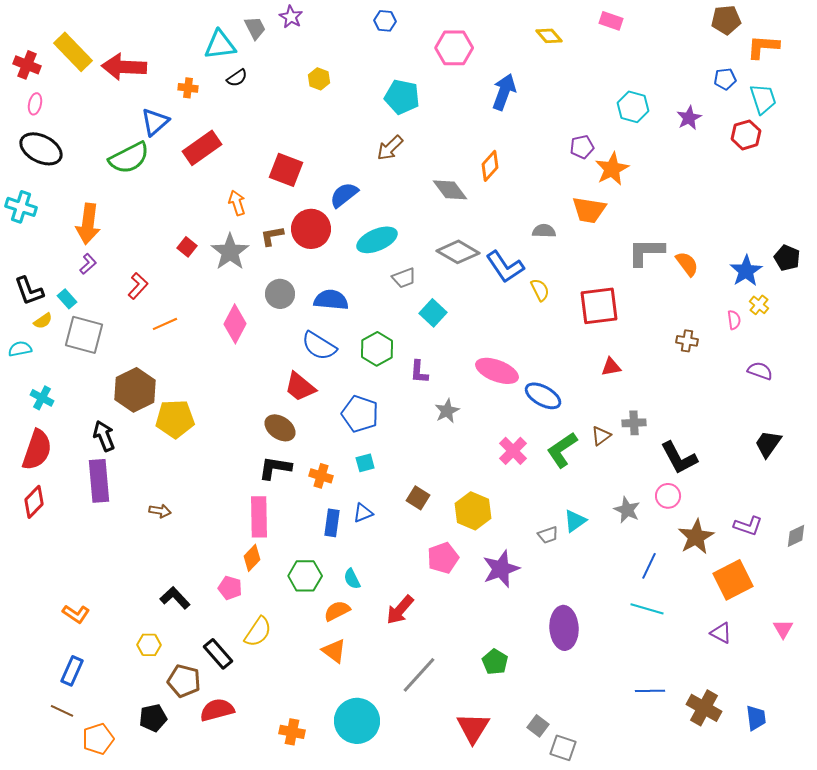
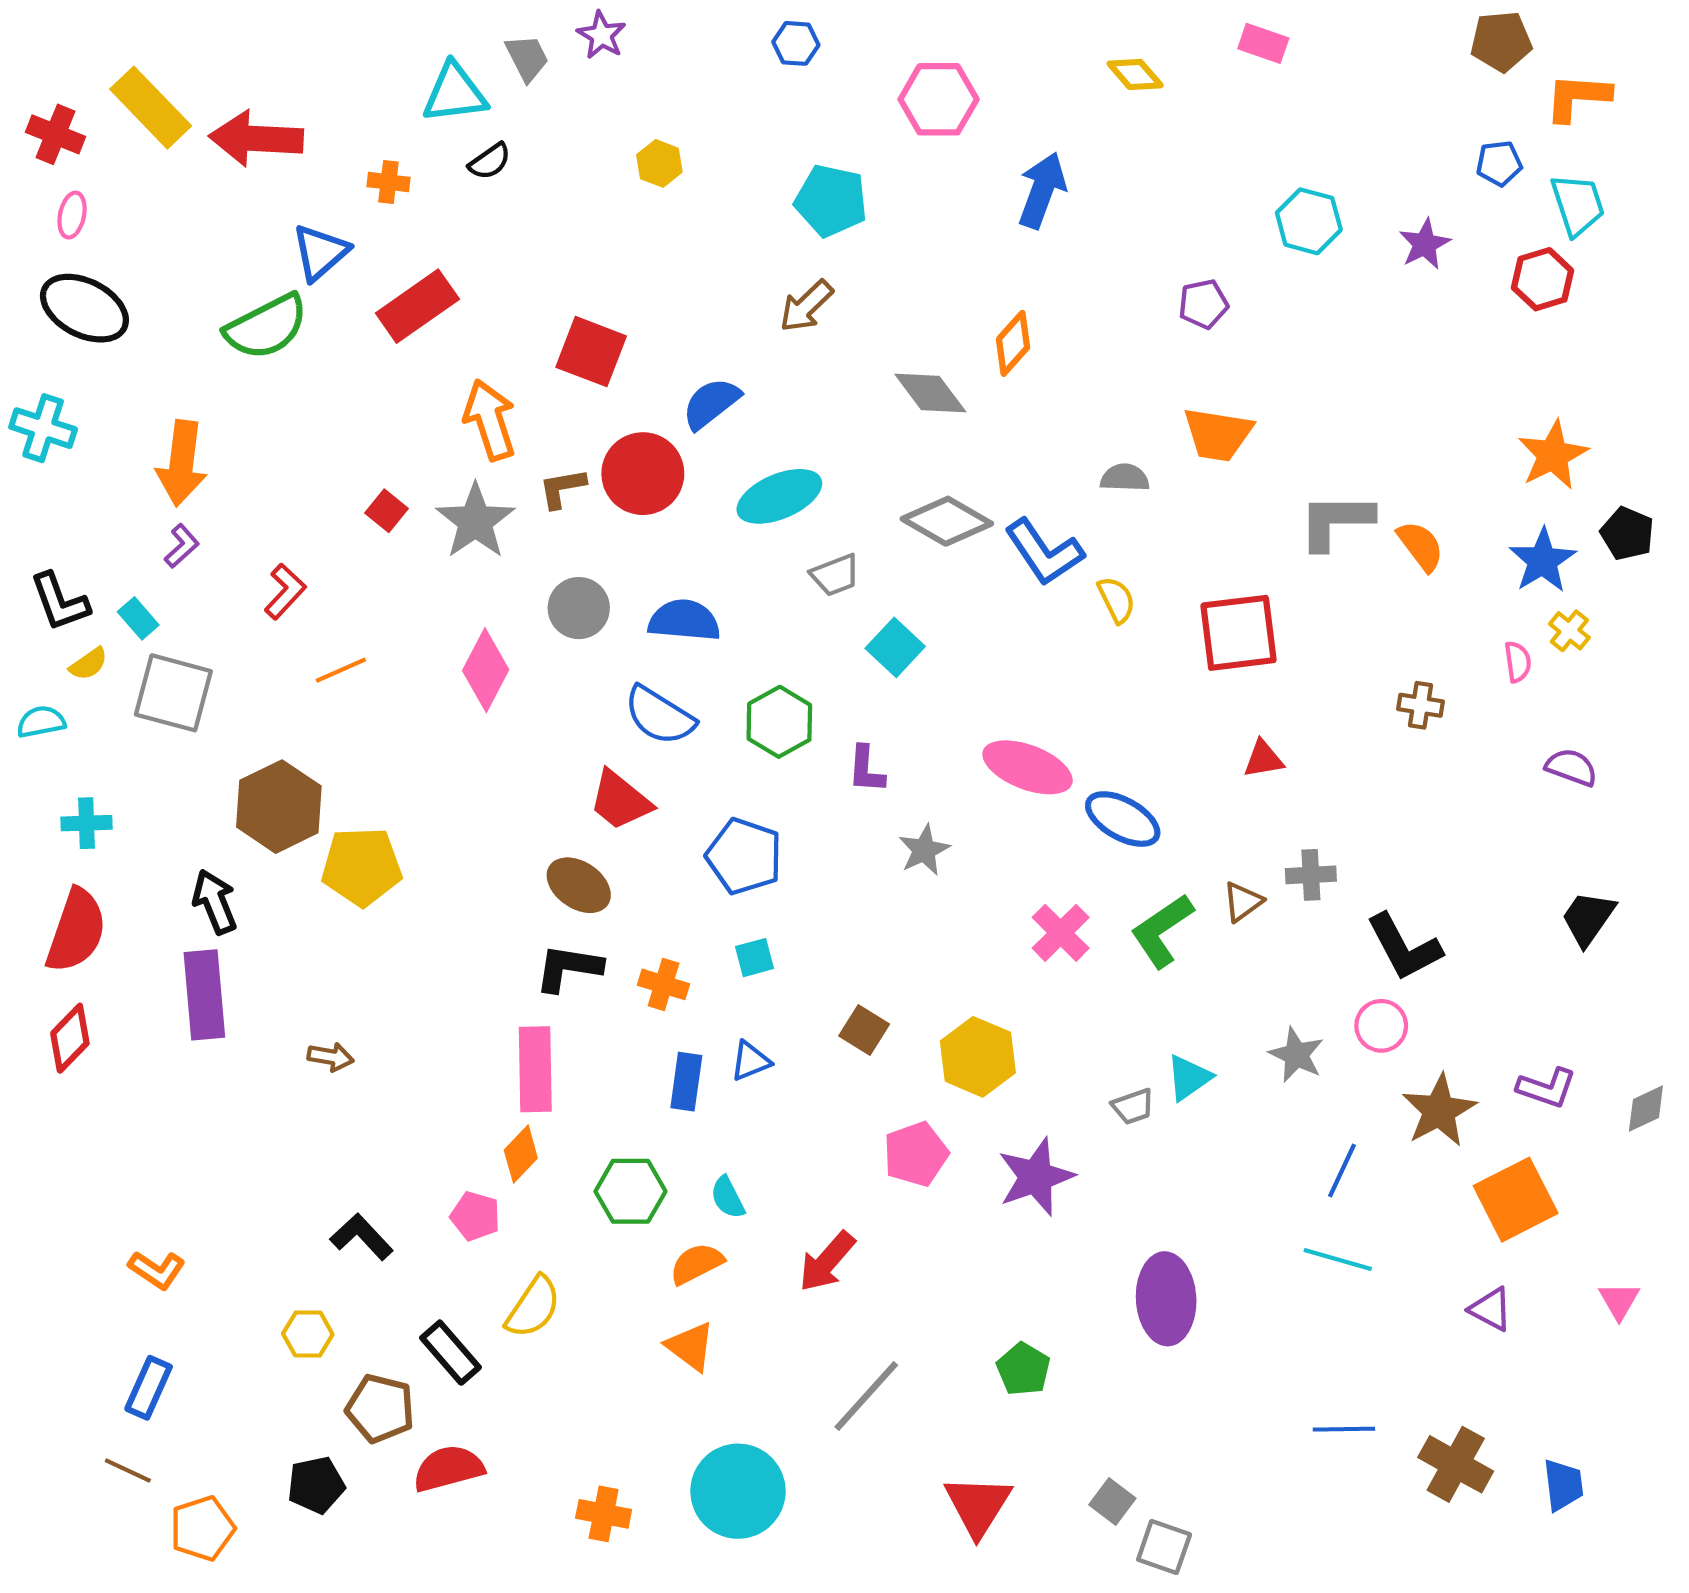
orange star: (612, 169) -> (1553, 455), moved
orange arrow: (237, 203) -> (490, 420), size x1.5
cyan cross: (42, 398) -> (87, 823), turned -30

